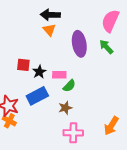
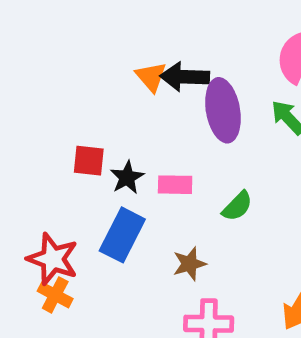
black arrow: (50, 15) -> (185, 77), moved
green semicircle: (69, 86) -> (237, 206), moved
blue rectangle: (37, 96) -> (122, 235), turned -35

